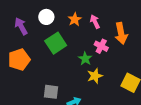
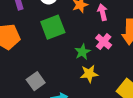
gray square: (51, 92) -> (36, 81), turned 35

